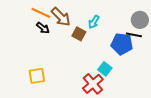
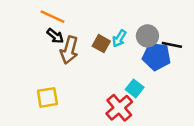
brown arrow: (61, 17) -> (69, 50), moved, turned 60
gray circle: (140, 20) -> (147, 36), moved
cyan arrow: (94, 22) -> (119, 38), moved

